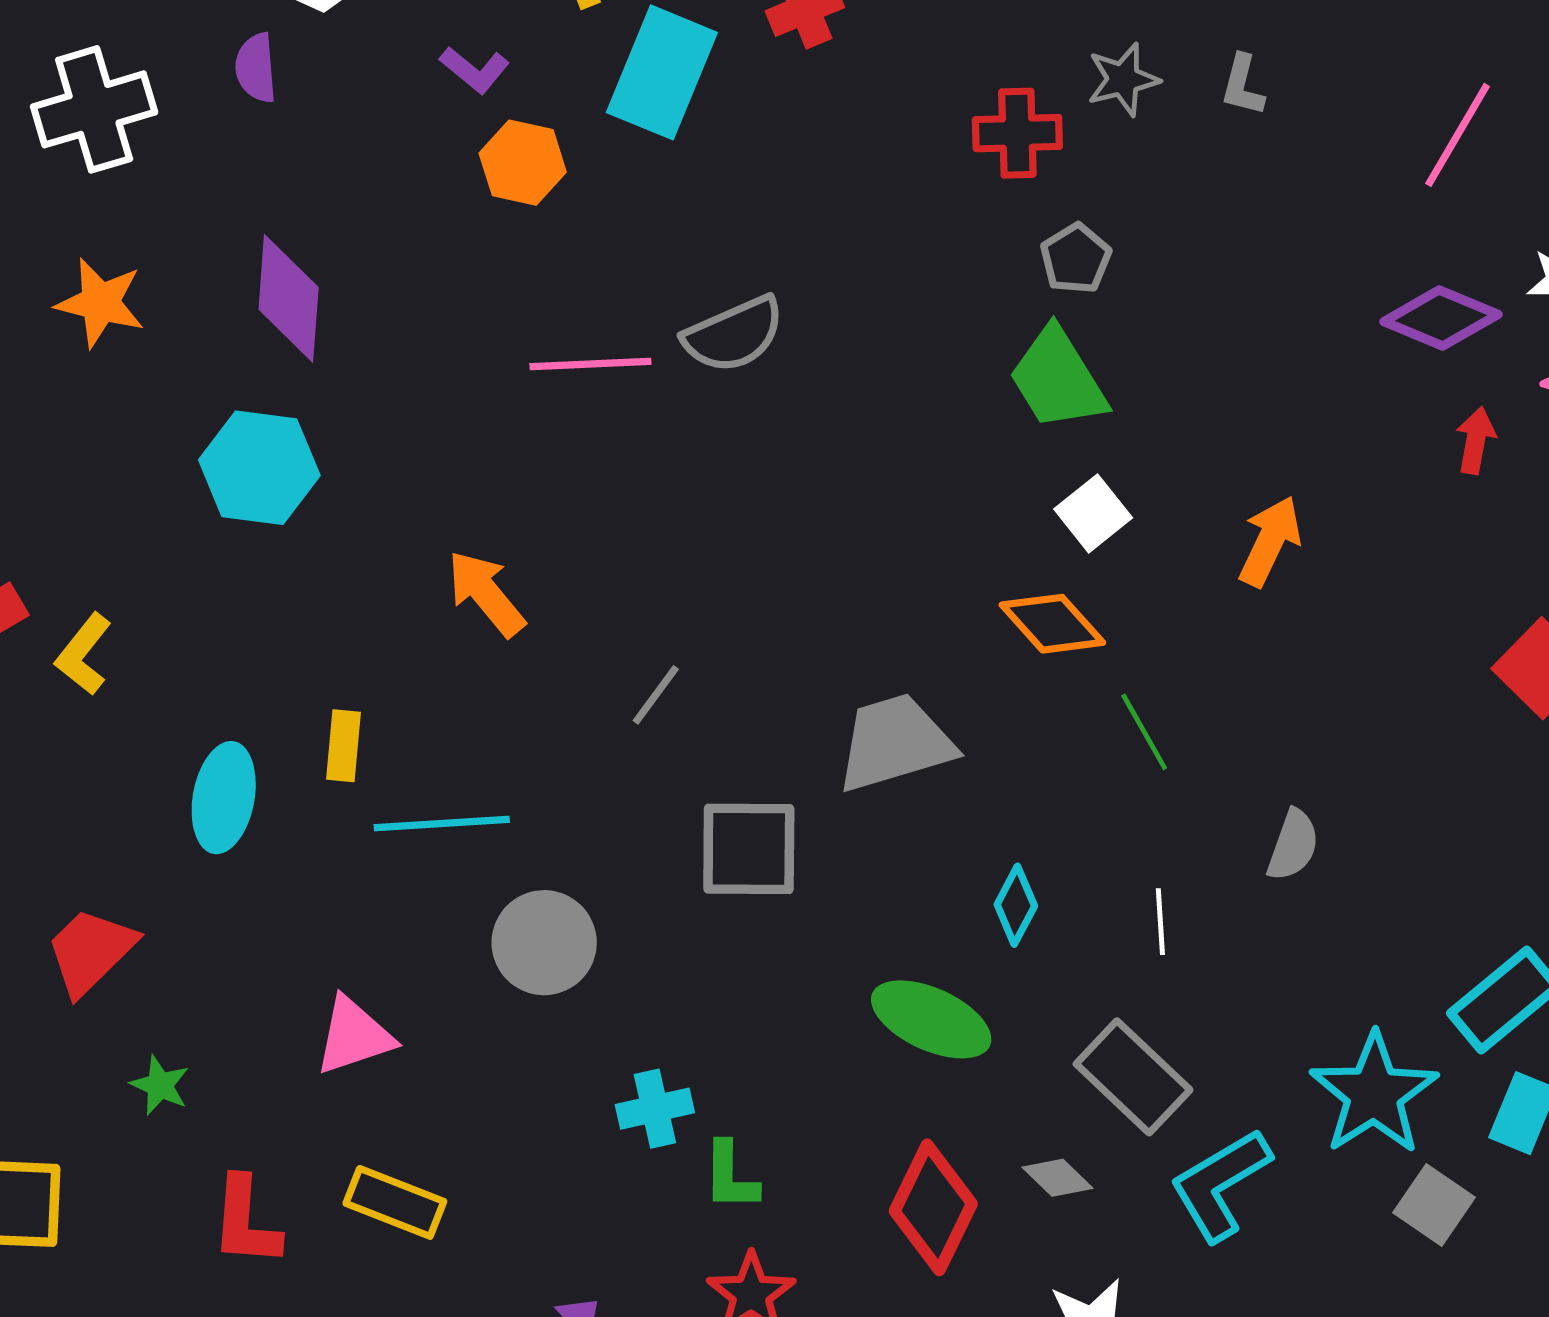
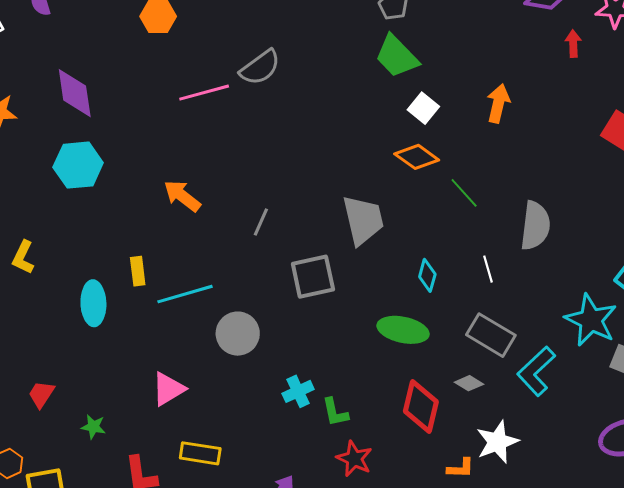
gray trapezoid: (895, 743) -> (363, 220), turned 106
gray semicircle: (1293, 845) -> (535, 226), size x1.6
red trapezoid: (91, 951) -> (41, 394), moved, size x0.7

